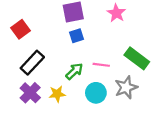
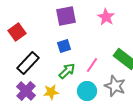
blue square: (76, 36) -> (64, 46), moved
pink line: (101, 65) -> (92, 65), turned -63
gray star: (126, 87) -> (115, 86), turned -30

